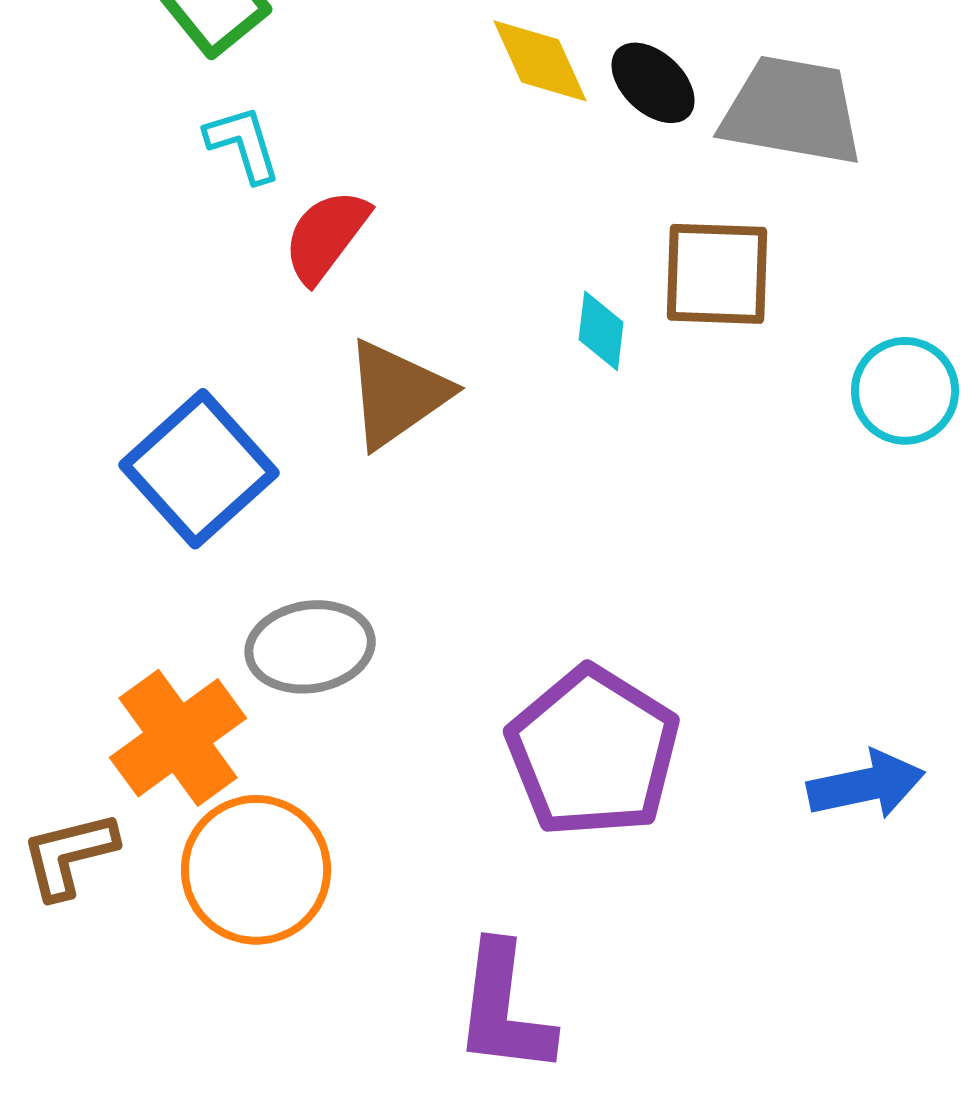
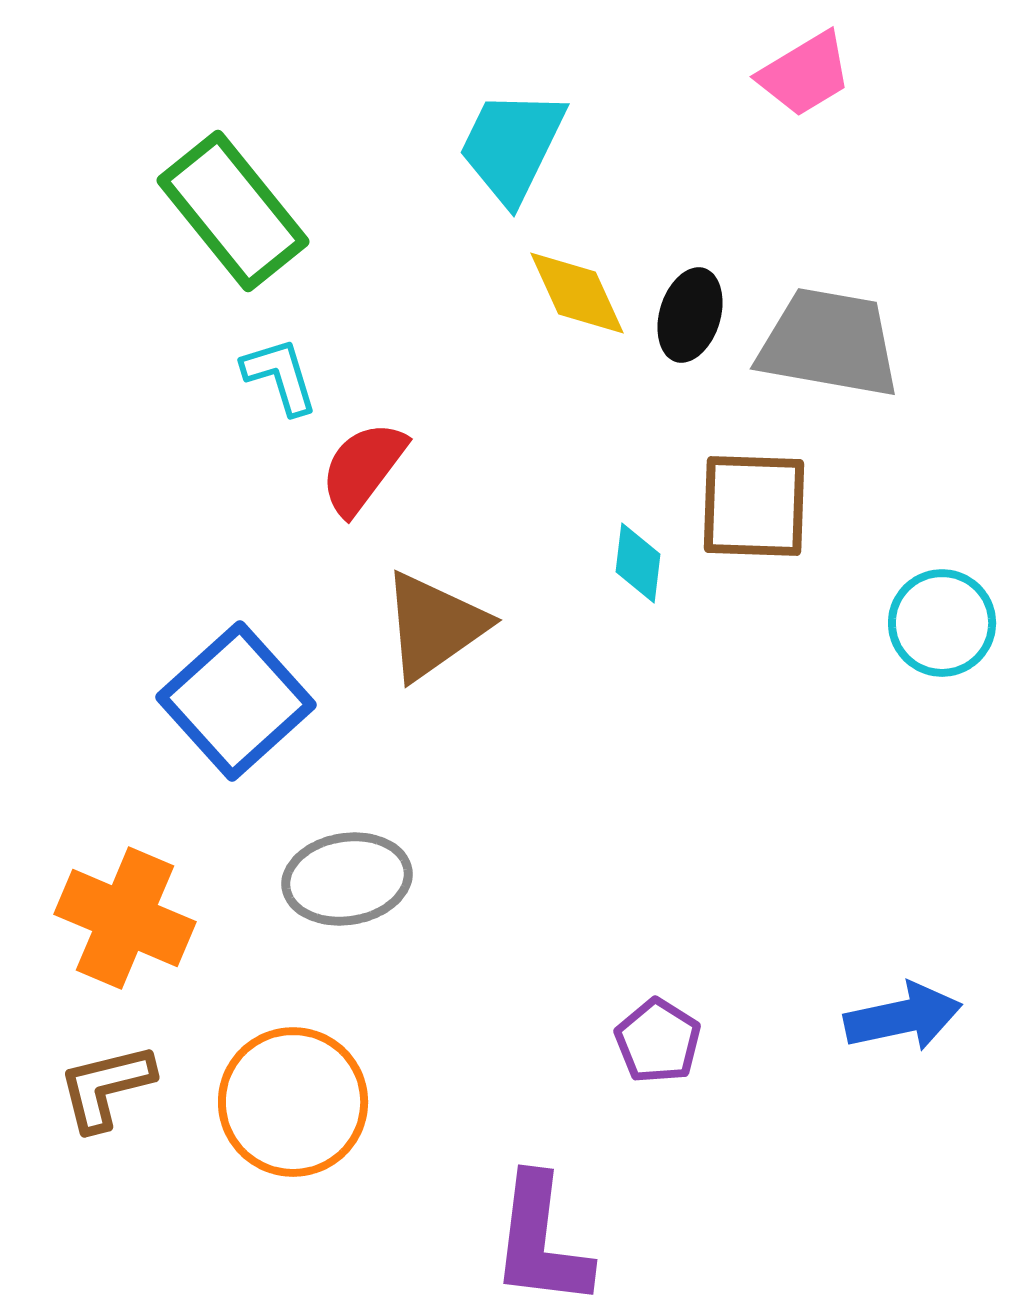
black ellipse: (653, 83) -> (690, 315), turned 64
orange cross: (178, 738) -> (125, 918), moved, turned -31
purple pentagon: (593, 752) -> (658, 1041), moved, size x0.5

